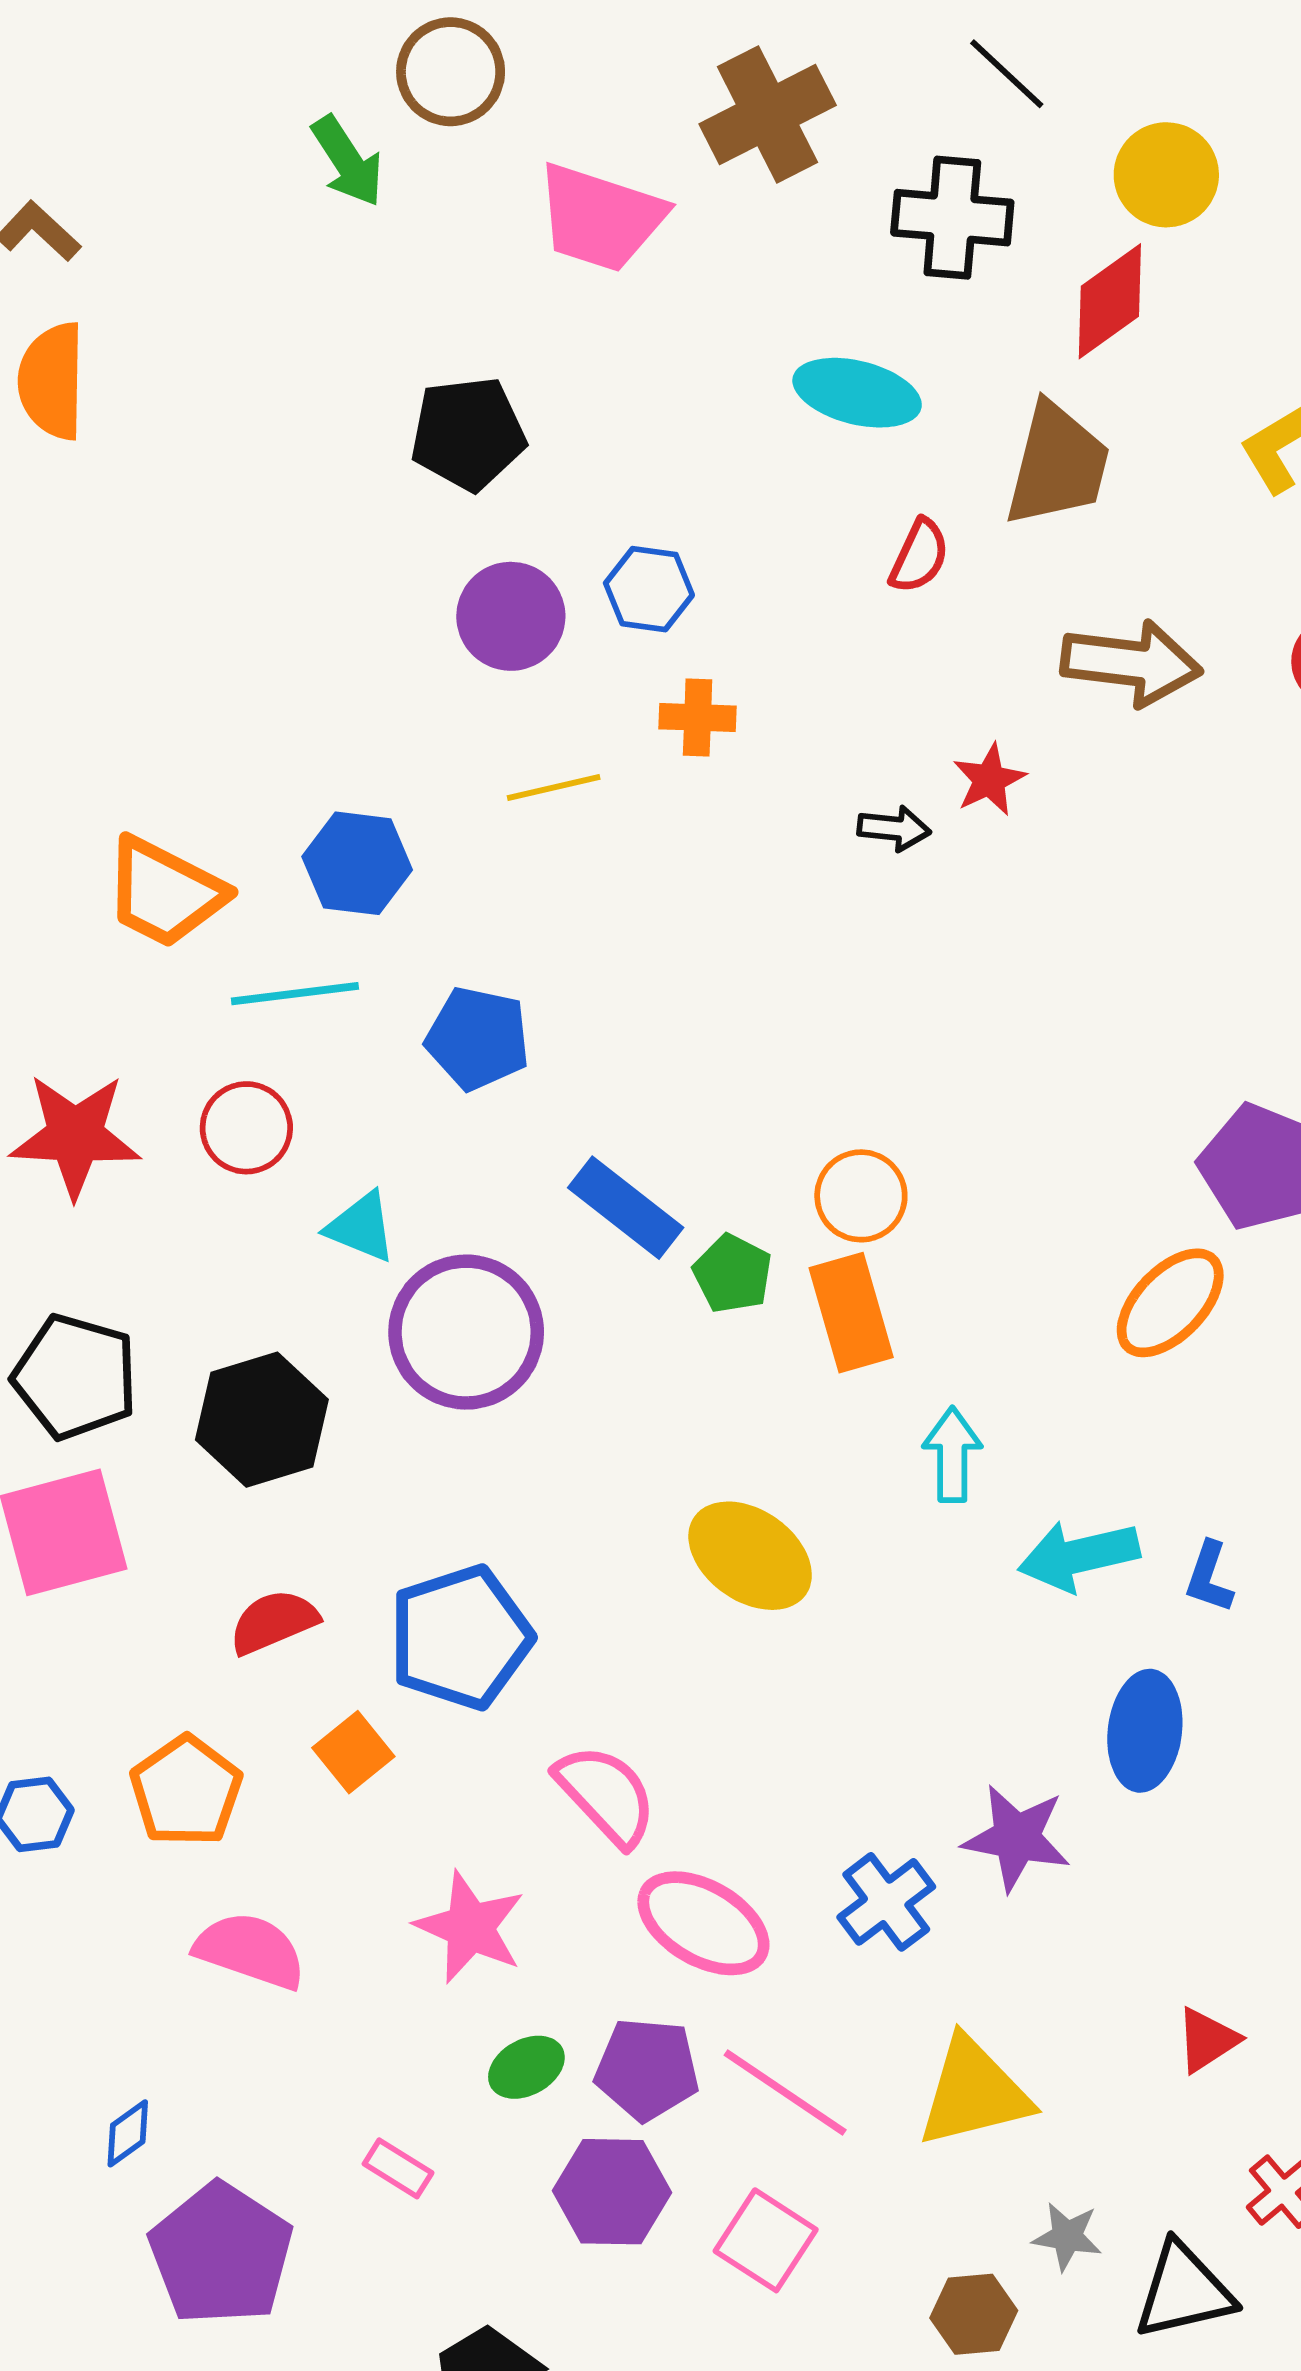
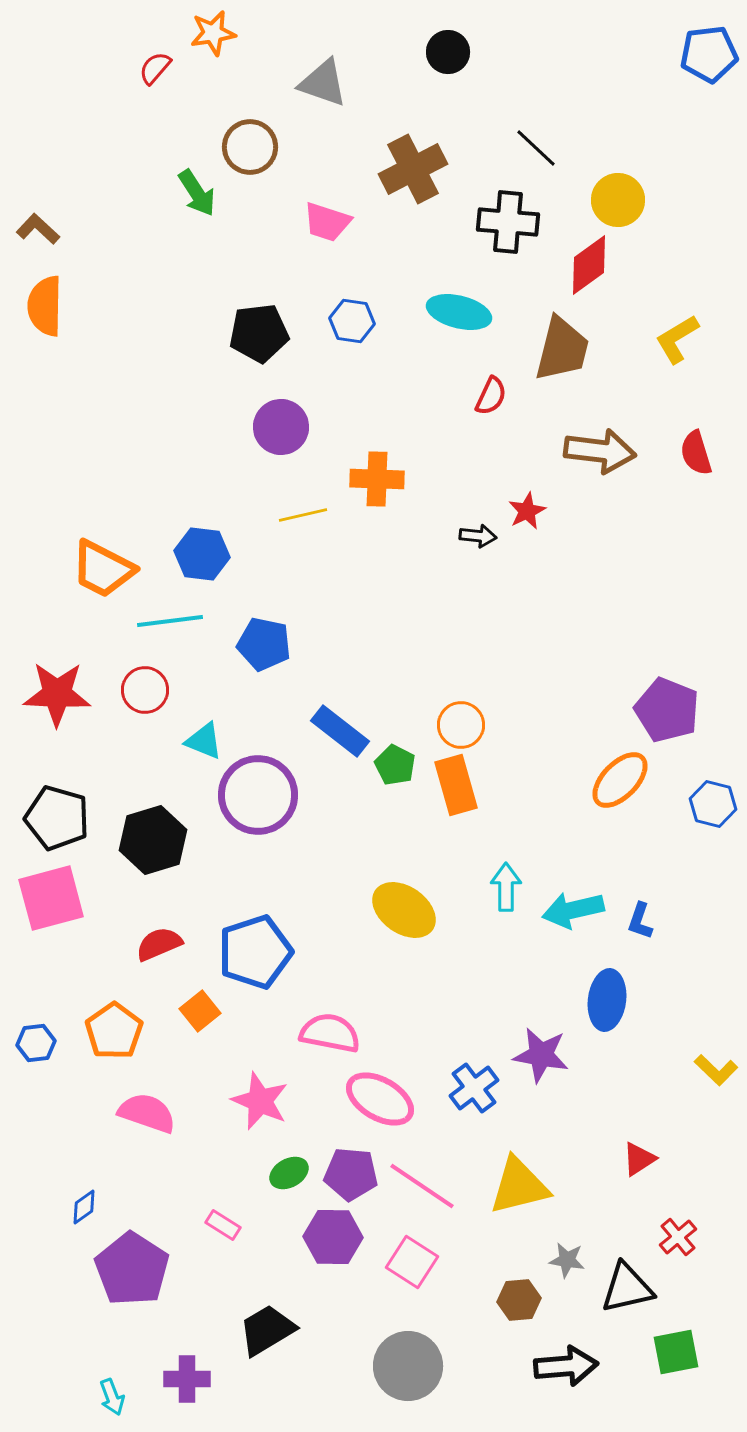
pink trapezoid: (600, 218) -> (327, 222), size x0.7
blue hexagon: (649, 589) -> (352, 321), moved
orange cross: (698, 717) -> (377, 479), size x1.4
cyan arrow: (952, 1455) -> (506, 887), moved
pink semicircle: (606, 1795) -> (330, 1033), turned -36

